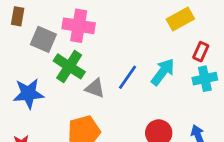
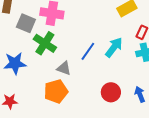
gray triangle: (95, 88) -> (64, 68), moved

